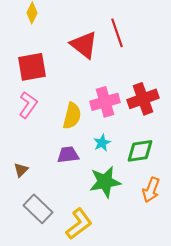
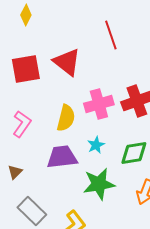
red triangle: (84, 45) -> (67, 62), moved
pink L-shape: (28, 105) -> (22, 124), moved
purple trapezoid: (68, 155) -> (62, 157), size x1.4

